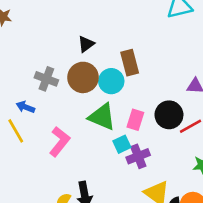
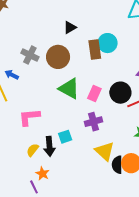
black triangle: (86, 44) -> (70, 27), moved
cyan circle: (111, 81) -> (108, 43), moved
pink L-shape: (60, 142) -> (29, 117), moved, turned -140
cyan square: (122, 144) -> (65, 137), moved

